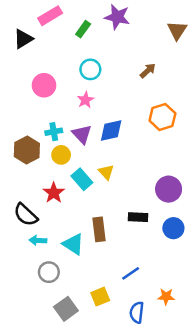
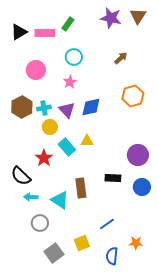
pink rectangle: (50, 16) -> (45, 33), moved, turned 30
purple star: (117, 17) -> (111, 18), moved
brown triangle: (177, 30) -> (138, 16), moved
brown hexagon: (27, 150) -> (22, 107), moved
yellow triangle: (106, 172) -> (87, 141), turned -48

